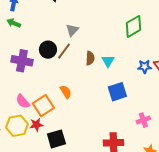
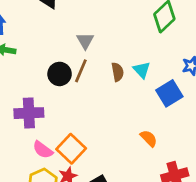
purple cross: (22, 61) -> (29, 113), moved
orange semicircle: (66, 92) -> (149, 138), moved
blue square: (117, 92) -> (169, 93), moved

